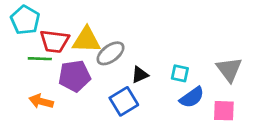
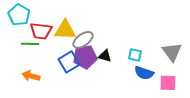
black triangle: (140, 75) -> (105, 56), turned 40
purple pentagon: (74, 76) -> (85, 57), moved
blue semicircle: (192, 97) -> (144, 73), turned 54
blue square: (124, 101) -> (69, 62), moved

